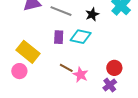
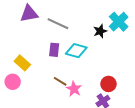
black star: (92, 14) -> (100, 31), moved
yellow rectangle: (28, 52) -> (22, 63), size x0.7

